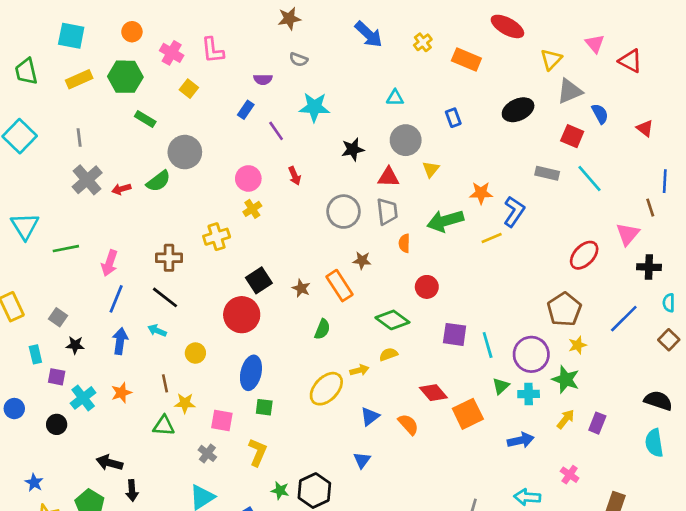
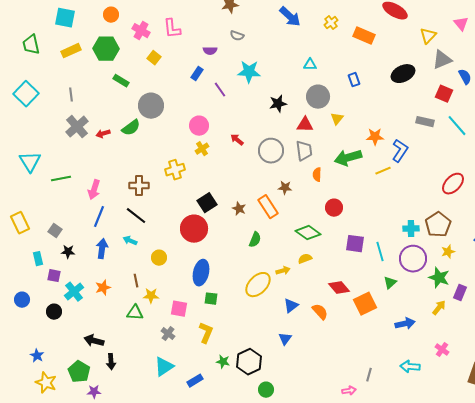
red arrow: (295, 176) -> (237, 140), moved, turned 152
cyan cross: (529, 394) -> (411, 229), moved
purple rectangle: (597, 423) -> (460, 293), moved

